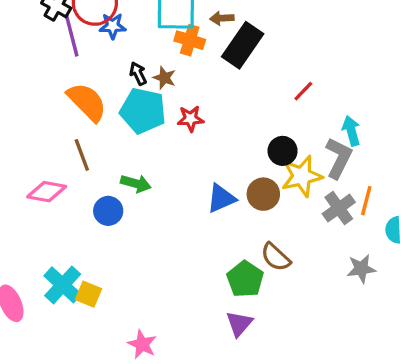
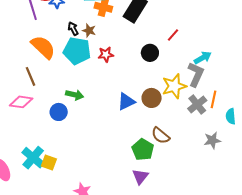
cyan arrow: (351, 131) -> (203, 58), turned 78
black circle: (283, 151) -> (150, 53), moved
brown line: (82, 155) -> (30, 76), moved

